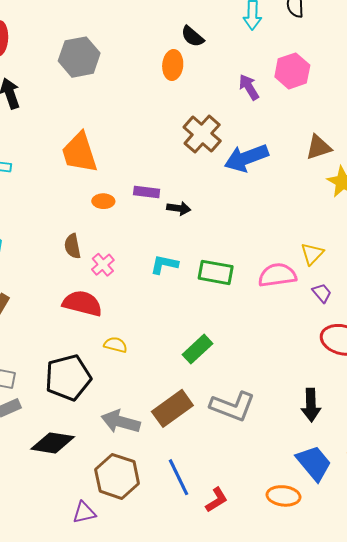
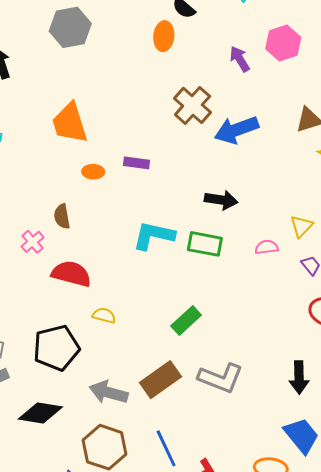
black arrow: (179, 208) -> (221, 200), moved, size x1.4
cyan L-shape: (164, 264) -> (154, 235), size x1.5
pink cross: (103, 265) -> (33, 242), moved
pink semicircle: (277, 275) -> (267, 247), size x0.6

